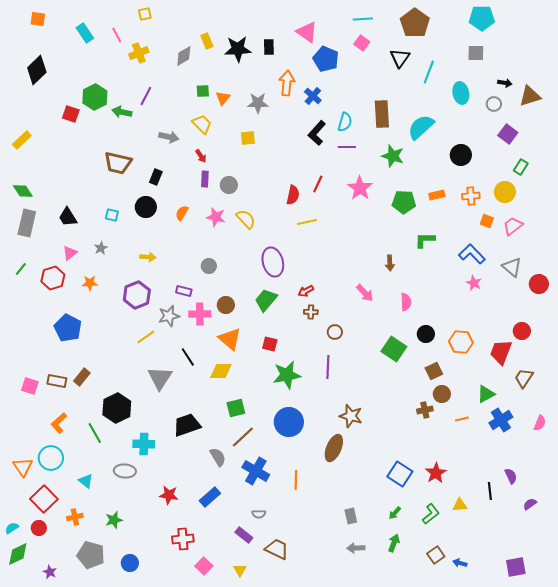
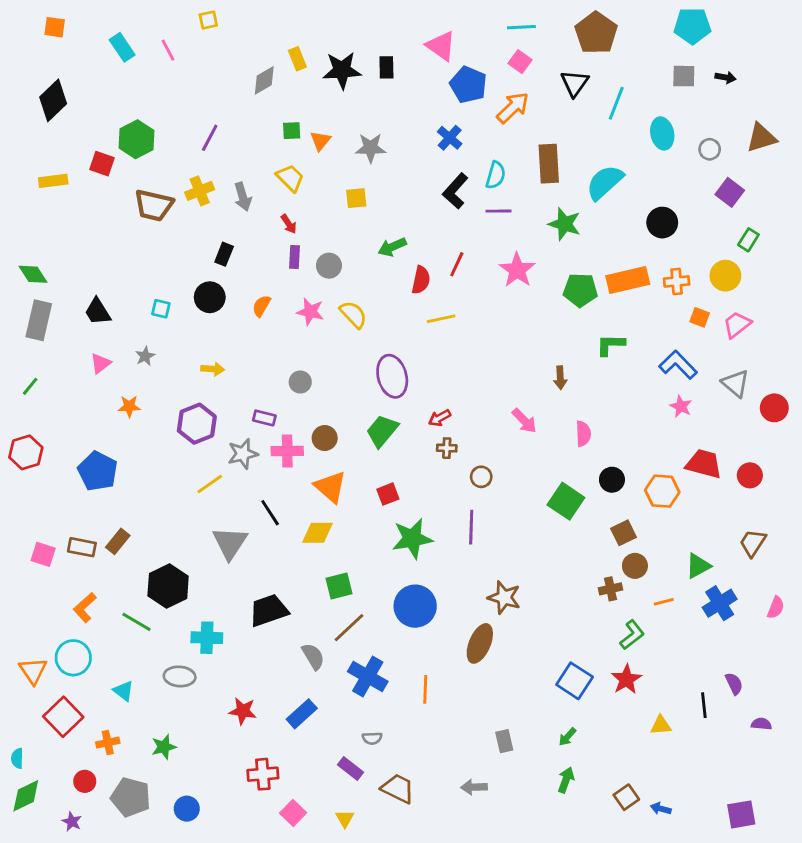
yellow cross: (139, 53) -> (200, 191), moved
orange arrow: (287, 83) -> (513, 108), moved, turned 40
black arrow: (505, 83) -> (725, 77), moved
green arrow: (122, 112) -> (392, 247), moved, turned -36
gray arrow: (169, 137) -> (243, 197), turned 60
yellow rectangle: (22, 140) -> (53, 181), moved, turned 36
brown trapezoid: (118, 163) -> (154, 205), moved
orange rectangle: (437, 195) -> (628, 280), size x1.8
red hexagon: (53, 278) -> (26, 452), moved
red square: (270, 344) -> (388, 494), turned -35
red trapezoid: (501, 352) -> (704, 464), moved, turned 84
green line: (95, 433) -> (136, 622), turned -30
purple semicircle: (530, 504) -> (761, 724), turned 40
green L-shape: (431, 514) -> (632, 635), moved
cyan semicircle: (12, 528) -> (17, 758), turned -56
red circle: (39, 528) -> (85, 781), moved
gray arrow: (356, 548) -> (474, 787), moved

